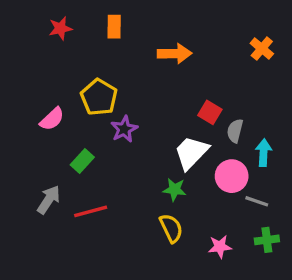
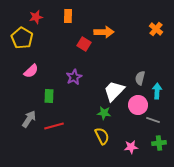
yellow pentagon: (99, 97) -> (22, 38), moved
red square: (210, 112) -> (84, 44), moved
green rectangle: (82, 161) -> (49, 96), turned -40

